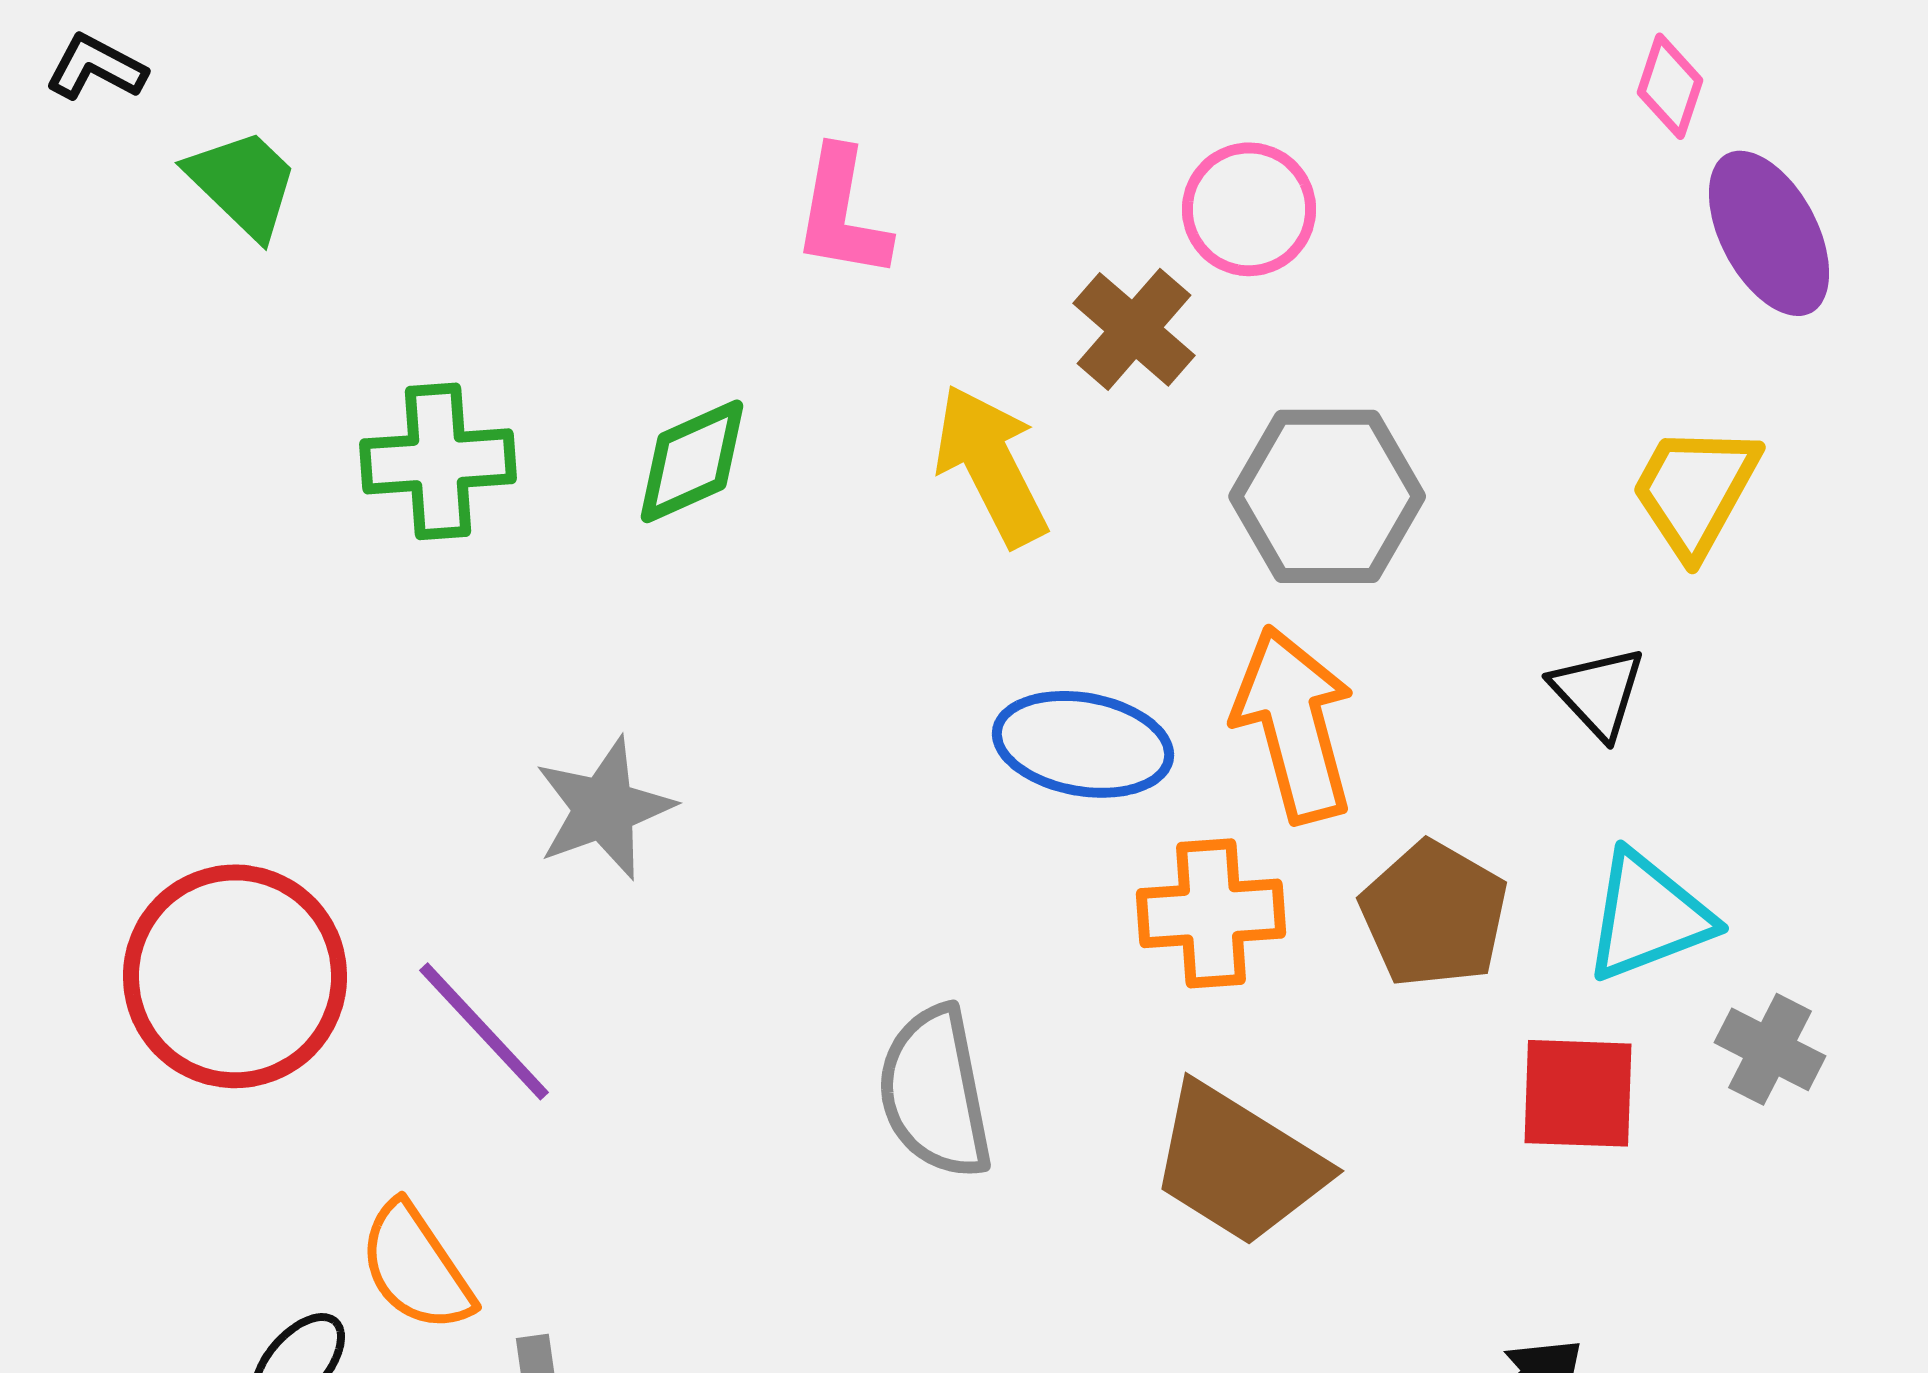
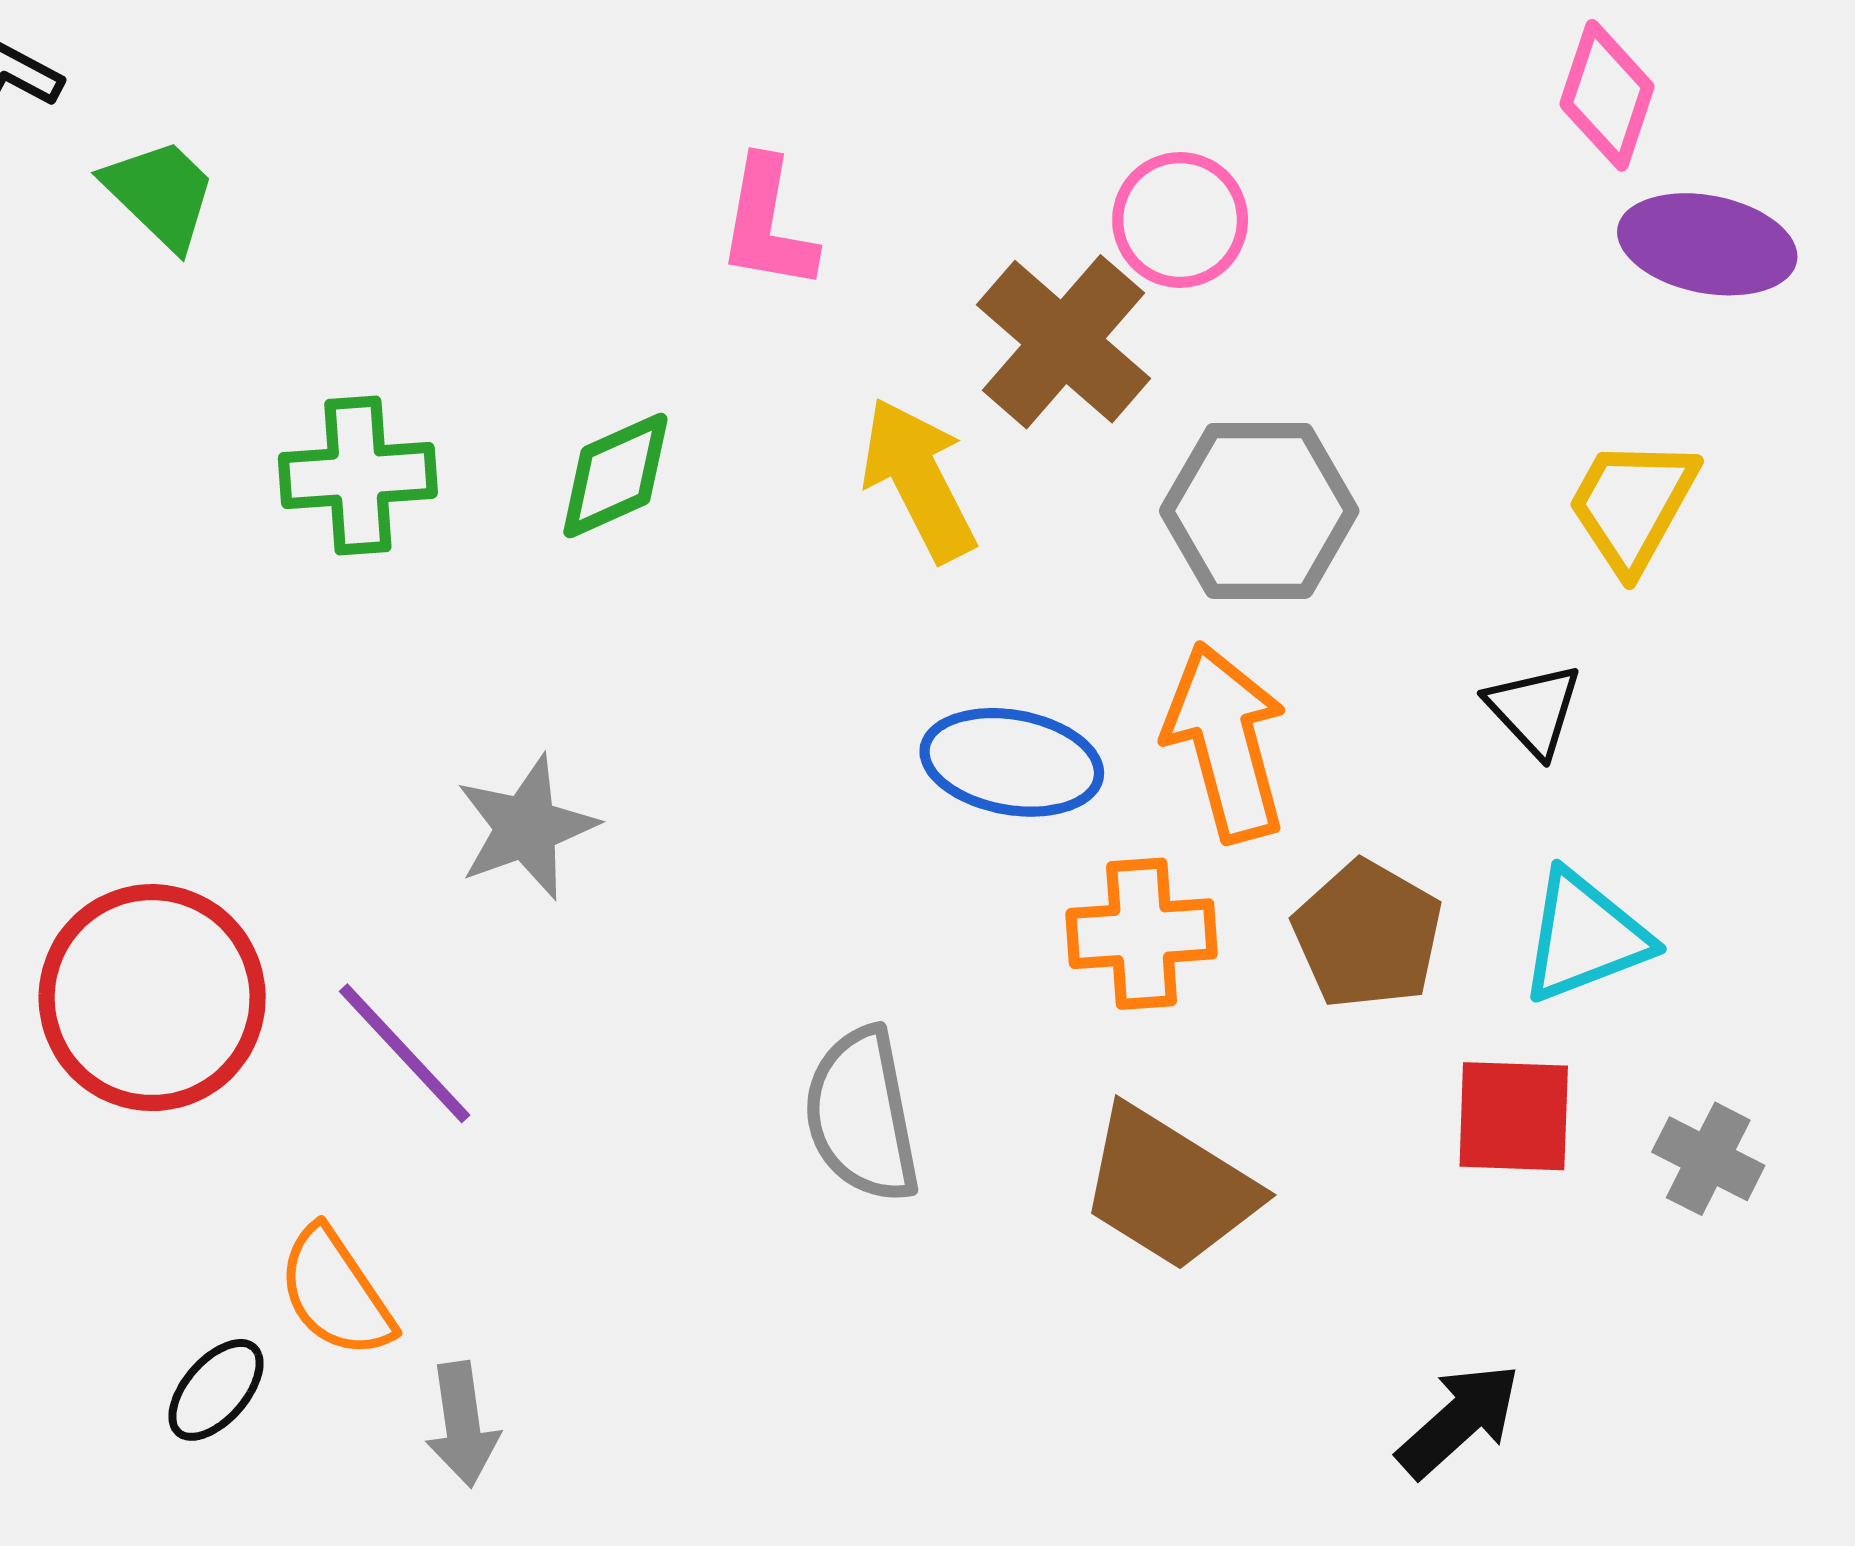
pink diamond: (1670, 86) -> (1607, 95), size x1.4
purple ellipse: (1769, 233) -> (1707, 244), turned -51
brown cross: (1134, 329) -> (1064, 342), size x1.4
gray cross: (1770, 1049) -> (1708, 1159), moved

